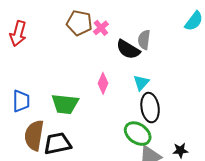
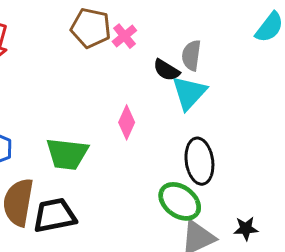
black semicircle: (128, 49) -> (166, 70), size x0.7
cyan triangle: (141, 83) -> (189, 93), moved, size x1.4

